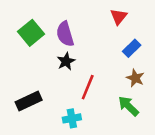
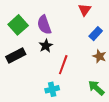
black rectangle: (29, 101) -> (16, 55), moved
green arrow: (128, 106) -> (96, 88), moved

